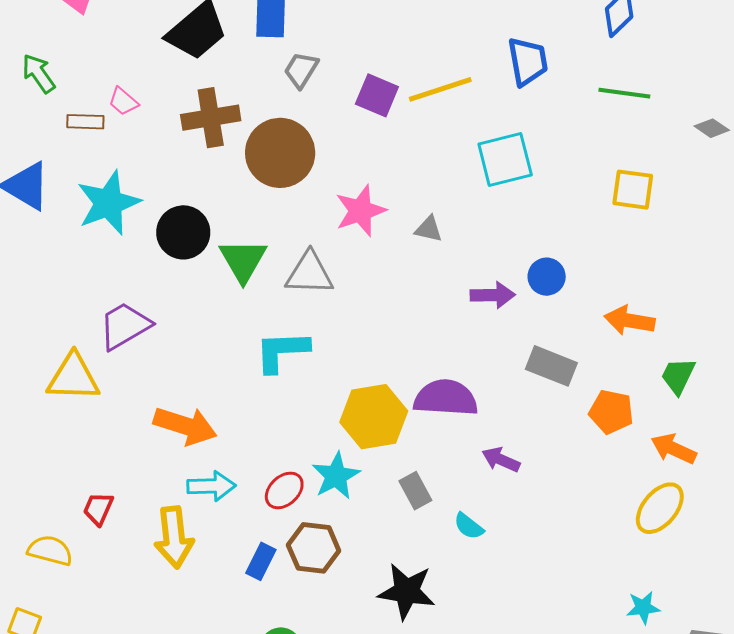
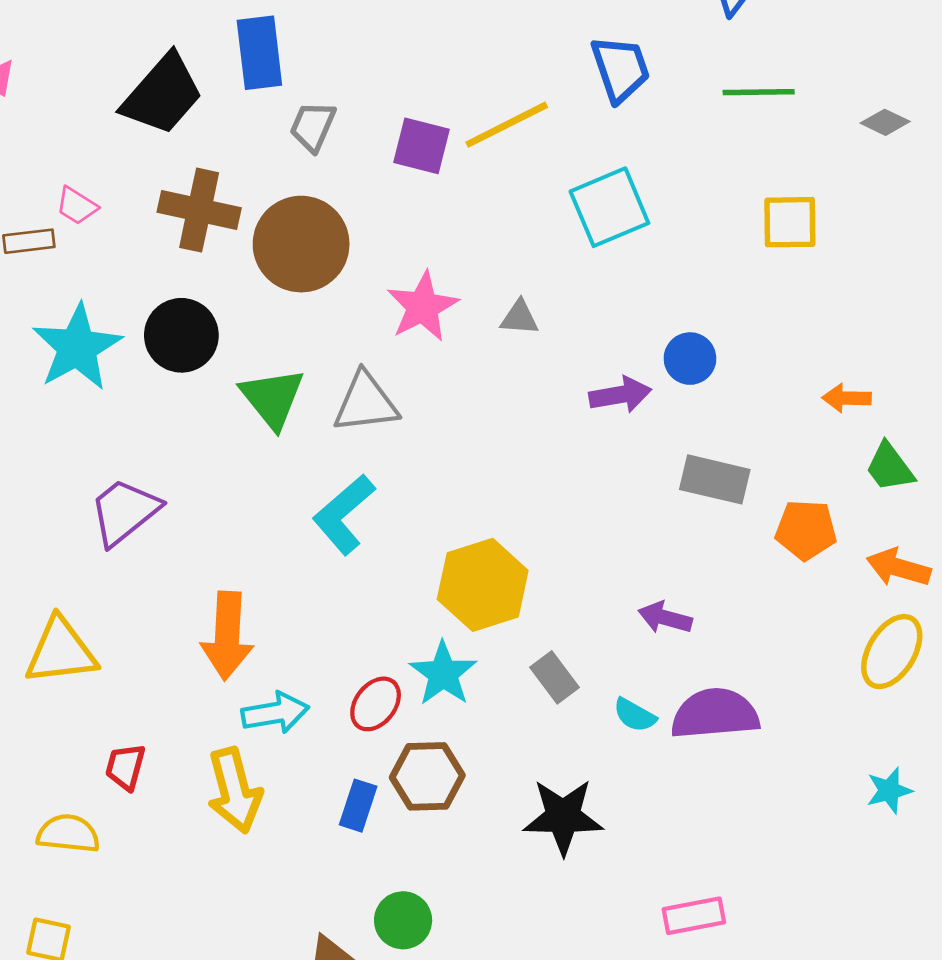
brown cross: (211, 118) -> (199, 210), turned 30
black circle: (183, 232) -> (181, 335), moved
orange arrow: (630, 321) -> (847, 398), moved, size x0.7
cyan L-shape: (282, 351) -> (344, 514), turned -30
green trapezoid: (678, 376) -> (890, 467), turned -54
yellow triangle: (73, 377) -> (61, 651), moved
purple semicircle: (446, 398) -> (715, 714), moved
orange arrow: (185, 426) -> (227, 636), turned 84

